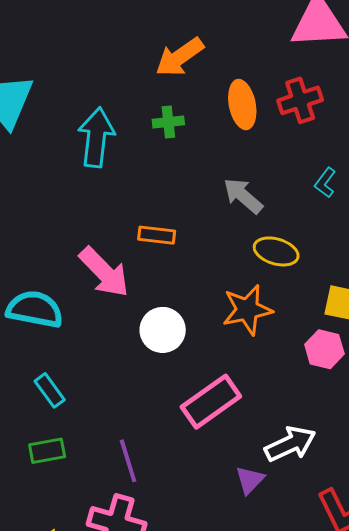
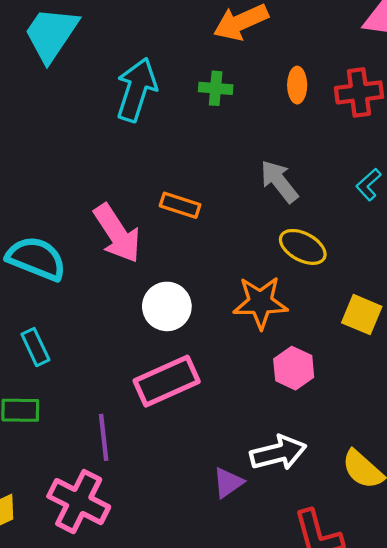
orange ellipse: (242, 105) -> (297, 85), size x0.7
pink hexagon: (324, 349) -> (294, 368), moved
pink rectangle: (211, 402) -> (167, 381), moved

